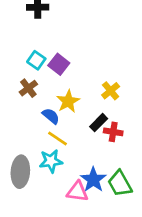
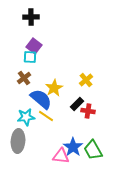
cyan square: (36, 60) -> (30, 57), turned -32
purple square: (59, 64) -> (34, 46), moved
blue semicircle: (51, 116) -> (41, 99), size x1.6
cyan star: (51, 161) -> (26, 117), moved

